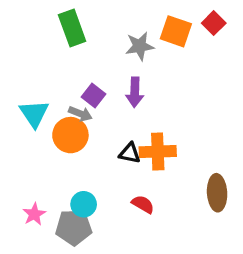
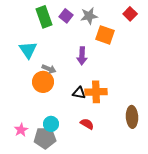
orange square: (176, 31) -> (105, 35), moved
gray star: (140, 46) -> (89, 16), moved
purple square: (93, 96) -> (66, 16), moved
cyan triangle: (34, 114) -> (28, 50), moved

